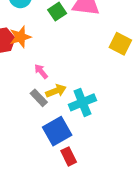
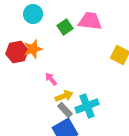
gray rectangle: (39, 98) -> (65, 110), moved

